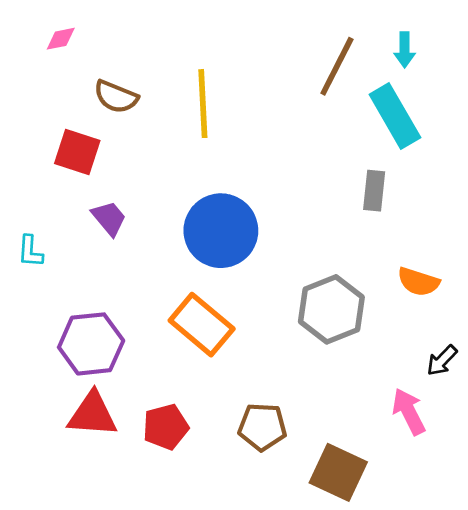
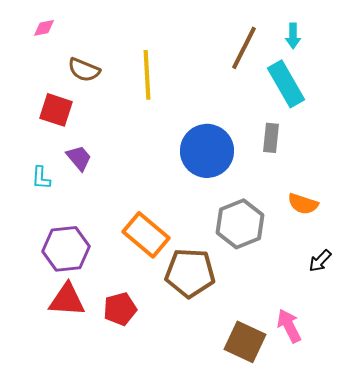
blue circle: (221, 231) -> (207, 151), moved
cyan L-shape: (30, 251) -> (41, 178), moved
pink arrow: (409, 412) -> (289, 326), moved
brown pentagon: (262, 427) -> (190, 273), moved, size x1.4

